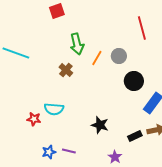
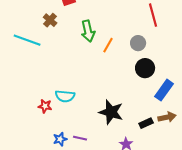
gray circle: (119, 56) -> (138, 43), moved
brown cross: (66, 70) -> (50, 20), moved
black star: (100, 125) -> (111, 112), size x1.4

